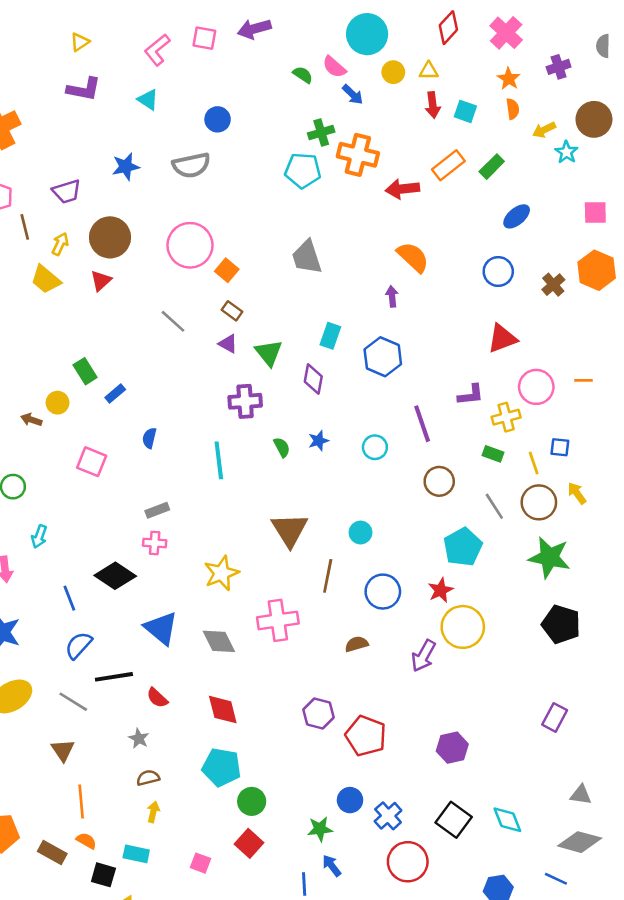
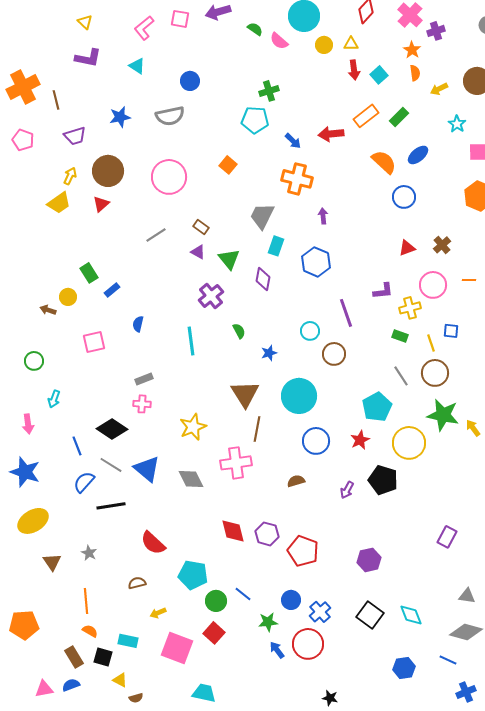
yellow triangle: (80, 42) -> (85, 22), turned -42
purple cross: (559, 67) -> (436, 31), moved
green semicircle: (303, 75) -> (255, 29), moved
blue arrow: (353, 94) -> (293, 141), moved
cyan square: (465, 111) -> (379, 75), turned 30
cyan star: (566, 152) -> (457, 124), moved
orange cross: (358, 155) -> (297, 179), moved
brown line: (25, 227) -> (56, 100), moved
gray trapezoid: (307, 257) -> (262, 216), moved, turned 44
orange semicircle: (413, 257) -> (384, 162), moved
orange square: (227, 270) -> (228, 165), moved
yellow trapezoid: (46, 279) -> (59, 203), turned -75
brown cross: (553, 285) -> (442, 245), moved
gray line: (173, 321) -> (156, 235), turned -75
red triangle: (502, 338) -> (407, 248), size x0.7
purple cross: (245, 401) -> (211, 296), turned -35
blue star: (319, 441) -> (269, 353), moved
pink square: (92, 462) -> (94, 342), turned -35
brown circle: (439, 481) -> (334, 354), moved
yellow arrow: (577, 493) -> (473, 428), moved
cyan circle: (361, 533) -> (299, 396), size x2.0
brown line: (328, 576) -> (257, 429), moved
black pentagon: (561, 624) -> (383, 480), moved
yellow circle: (463, 627) -> (409, 443), moved
purple arrow: (423, 656) -> (347, 490), size x0.7
red semicircle: (157, 698) -> (153, 543), moved, size x1.5
gray line: (73, 702) -> (111, 465), moved
red diamond: (223, 710) -> (233, 531), moved
gray star: (139, 738) -> (89, 553), moved
brown triangle: (63, 750) -> (52, 562), moved
yellow arrow: (153, 812) -> (158, 613), moved, turned -126
brown rectangle: (52, 853) -> (74, 657), moved, turned 30
red circle: (408, 862) -> (308, 644), moved
pink square: (200, 863) -> (177, 648), size x2.0
blue line: (304, 884) -> (243, 594), moved, turned -48

